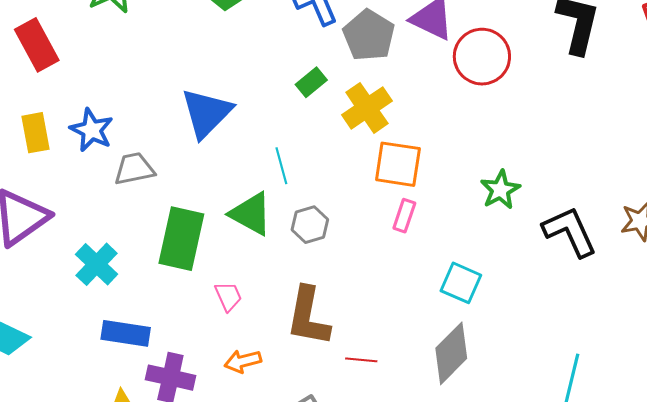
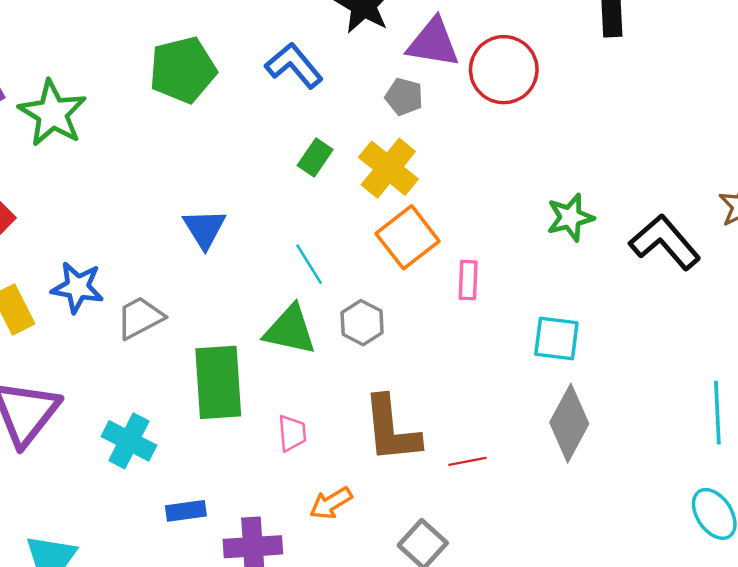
gray pentagon: (369, 35) -> (404, 97), moved, size x0.6
blue triangle: (206, 113) -> (204, 229), size x0.7
orange square: (398, 164) -> (408, 237), moved, turned -30
green star: (500, 190) -> (570, 217), turned 30
pink trapezoid: (228, 296) -> (292, 433), turned 36
blue rectangle: (126, 333) -> (186, 511), size x0.7

